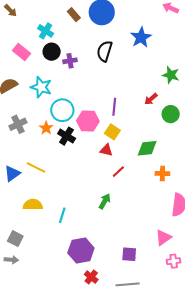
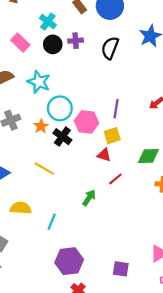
purple cross: (70, 61) -> (76, 41), moved
yellow square: (112, 132) -> (112, 136), turned 35
yellow line: (36, 167) -> (44, 169), moved
green arrow: (105, 201) -> (89, 198), moved

